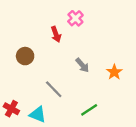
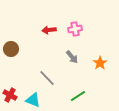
pink cross: (75, 18) -> (75, 29), moved, turned 32
red arrow: (56, 34) -> (49, 30), turned 104
brown circle: (25, 56) -> (11, 49), moved

